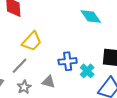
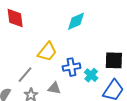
cyan diamond: (91, 17) -> (76, 21), moved, turned -75
yellow trapezoid: (32, 41) -> (47, 52), moved

